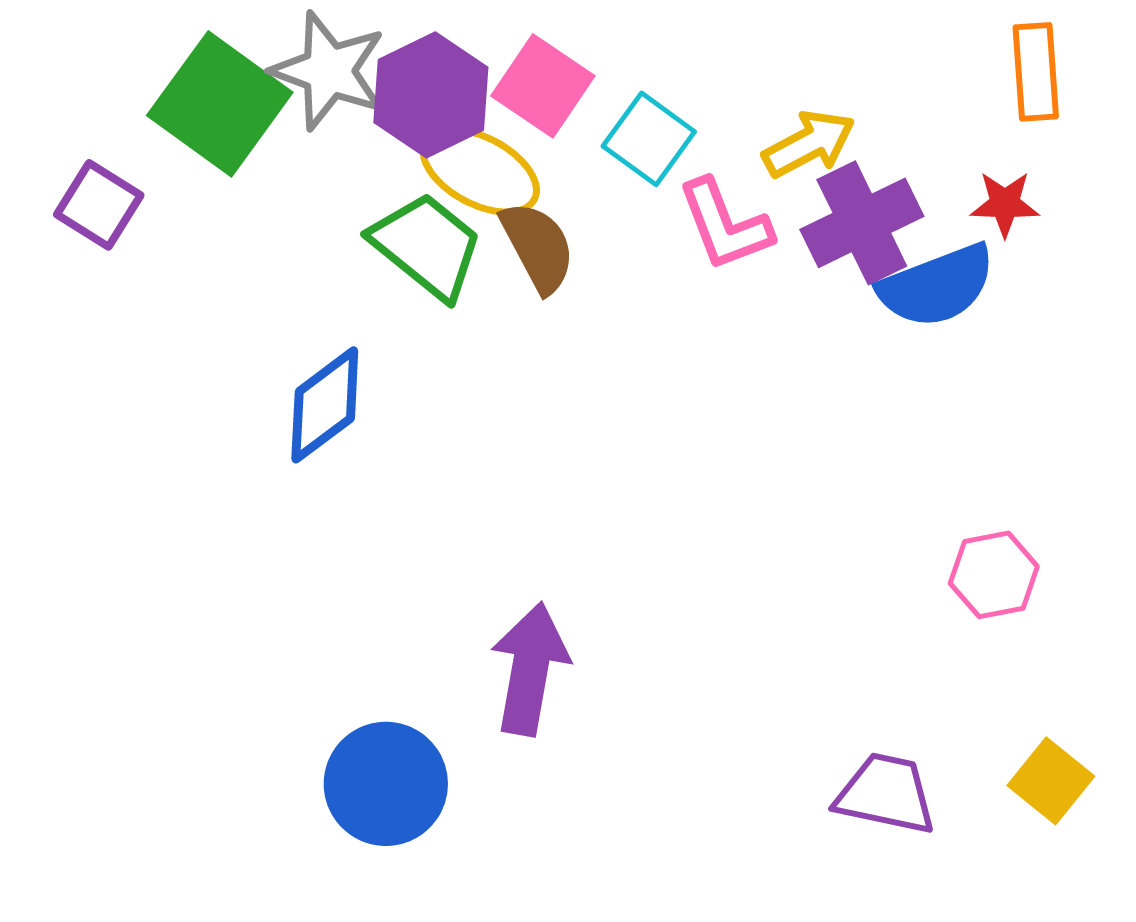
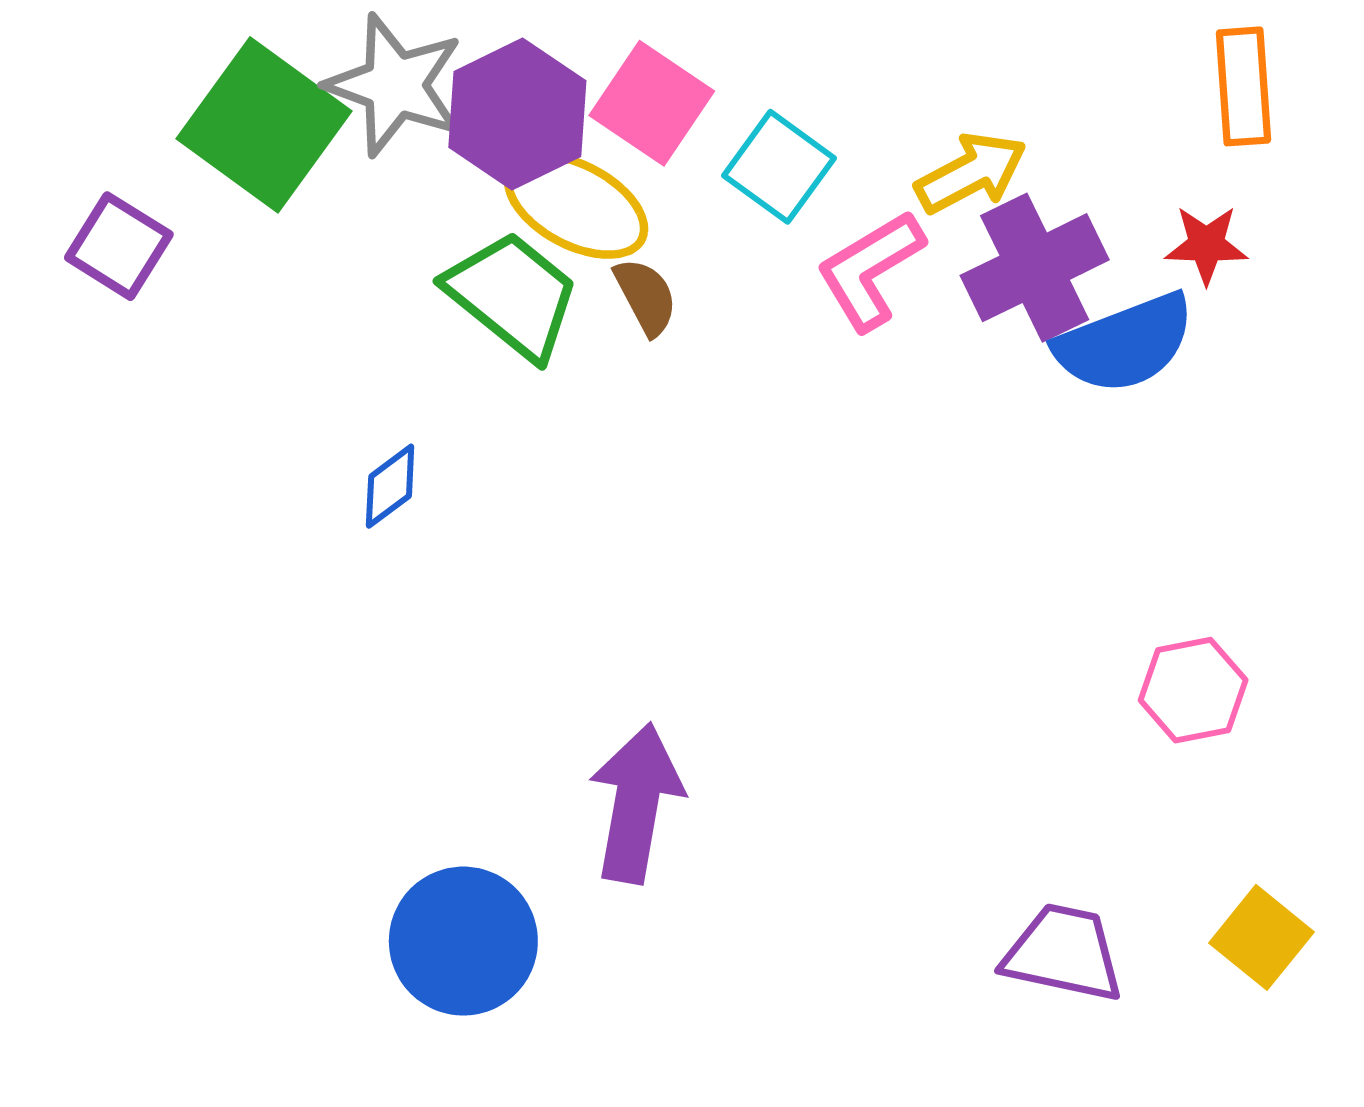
pink L-shape: (725, 225) -> (870, 270), turned 80
brown semicircle: (538, 247) -> (646, 296), size x0.7
blue diamond: (325, 405) -> (390, 486), size x0.6

